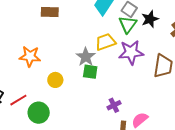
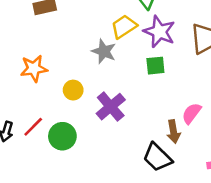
purple star: (131, 52) -> (159, 32), turned -30
green square: (90, 72) -> (155, 66), moved
purple cross: (114, 105) -> (111, 107), moved, size x1.6

